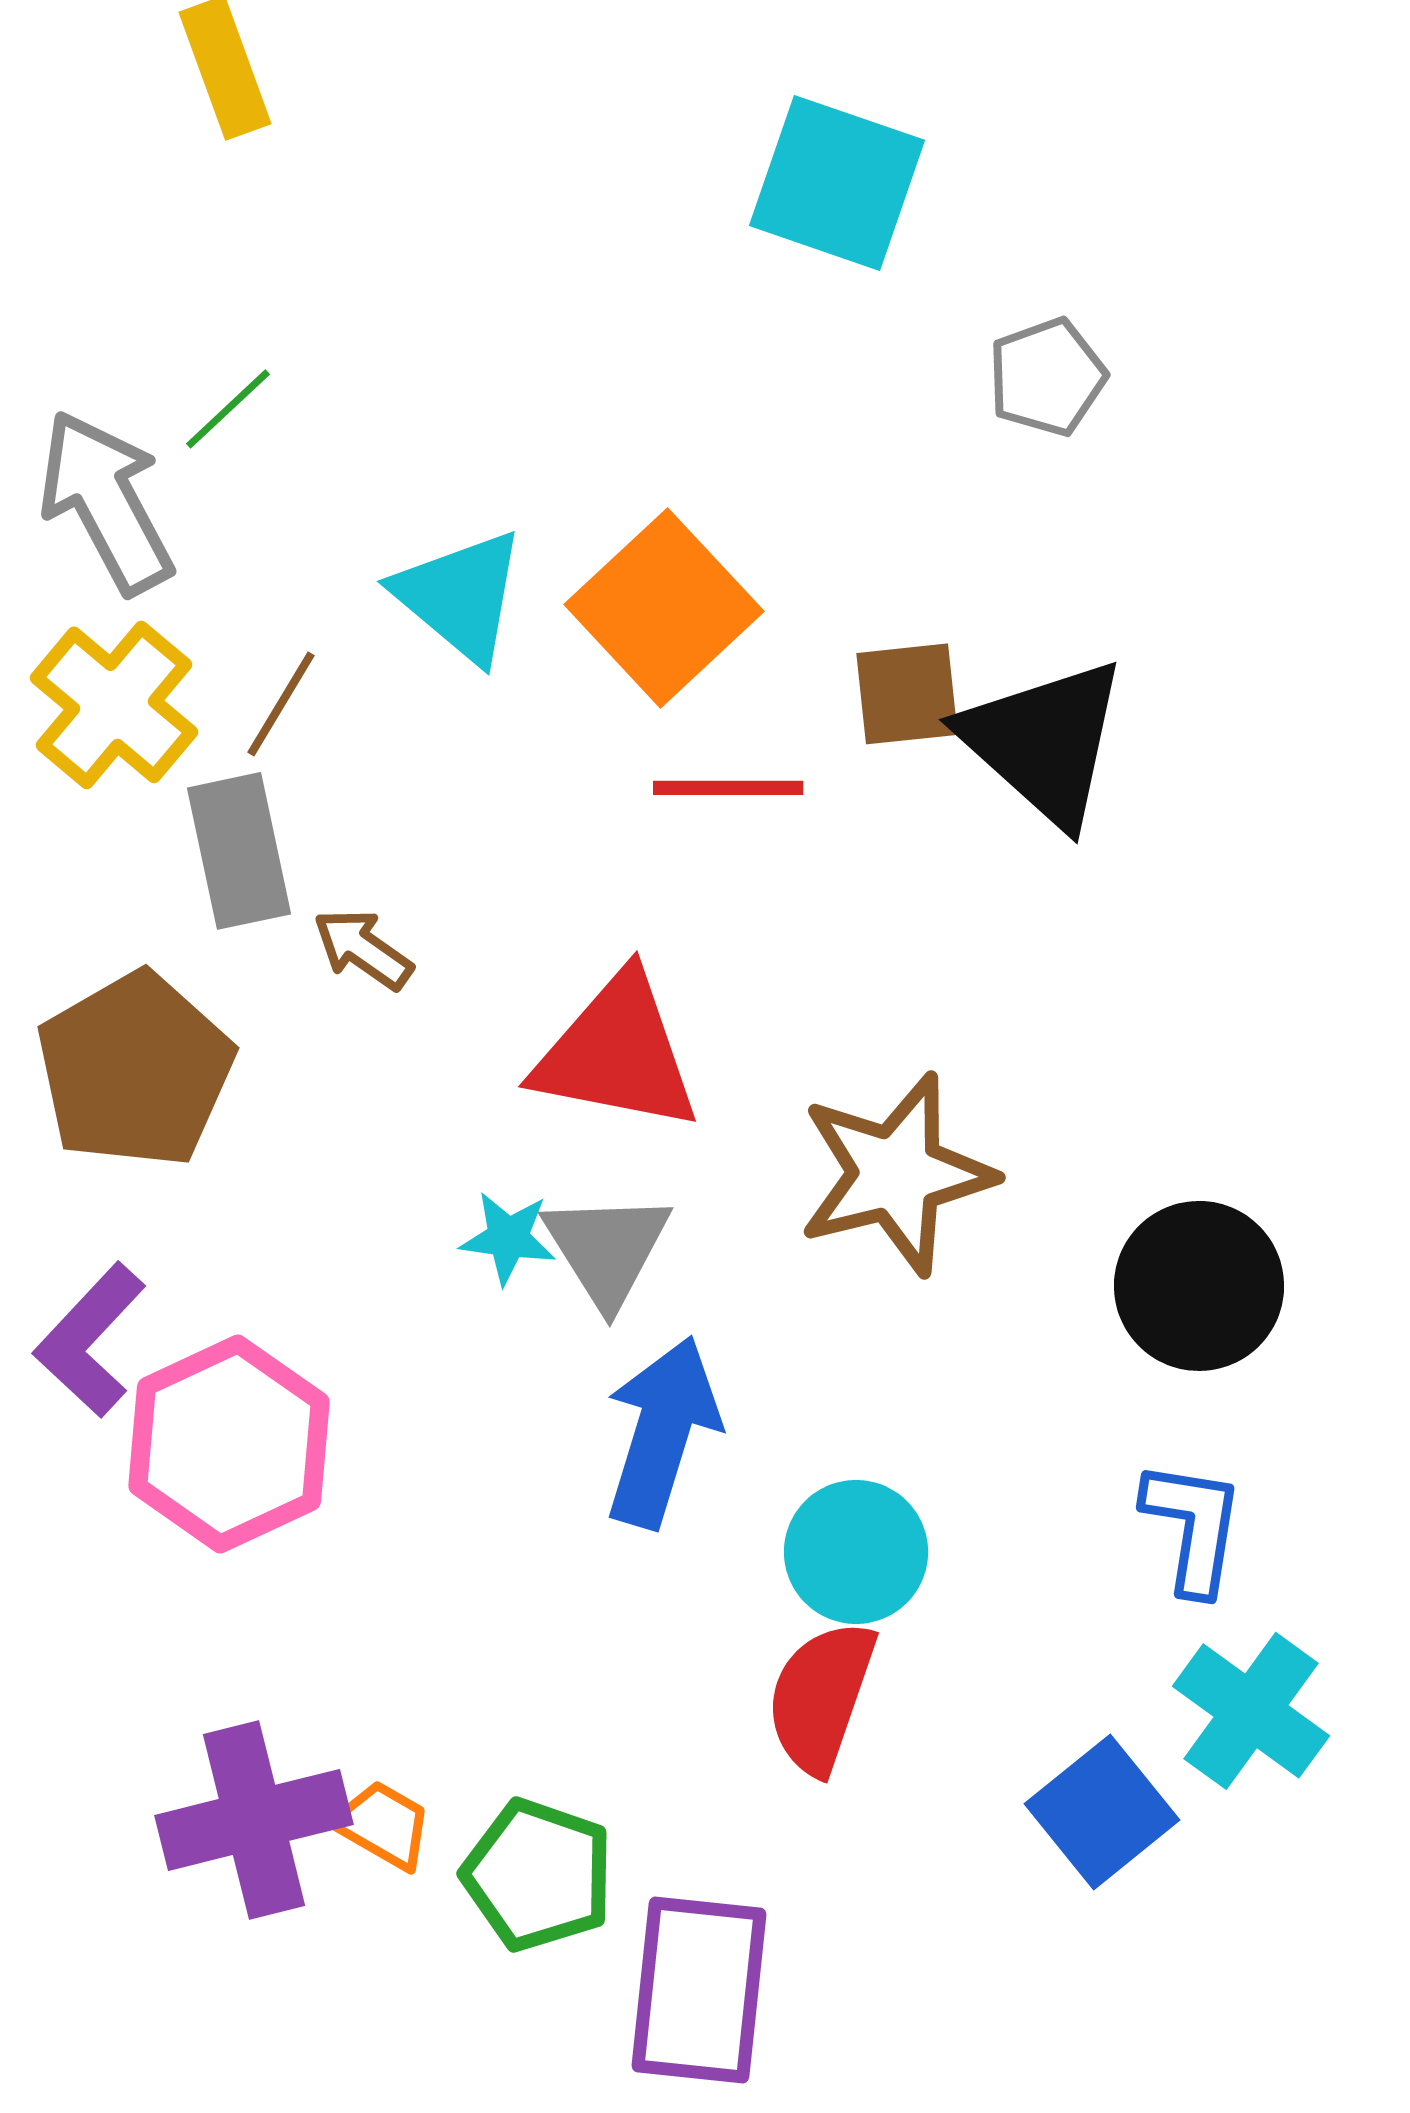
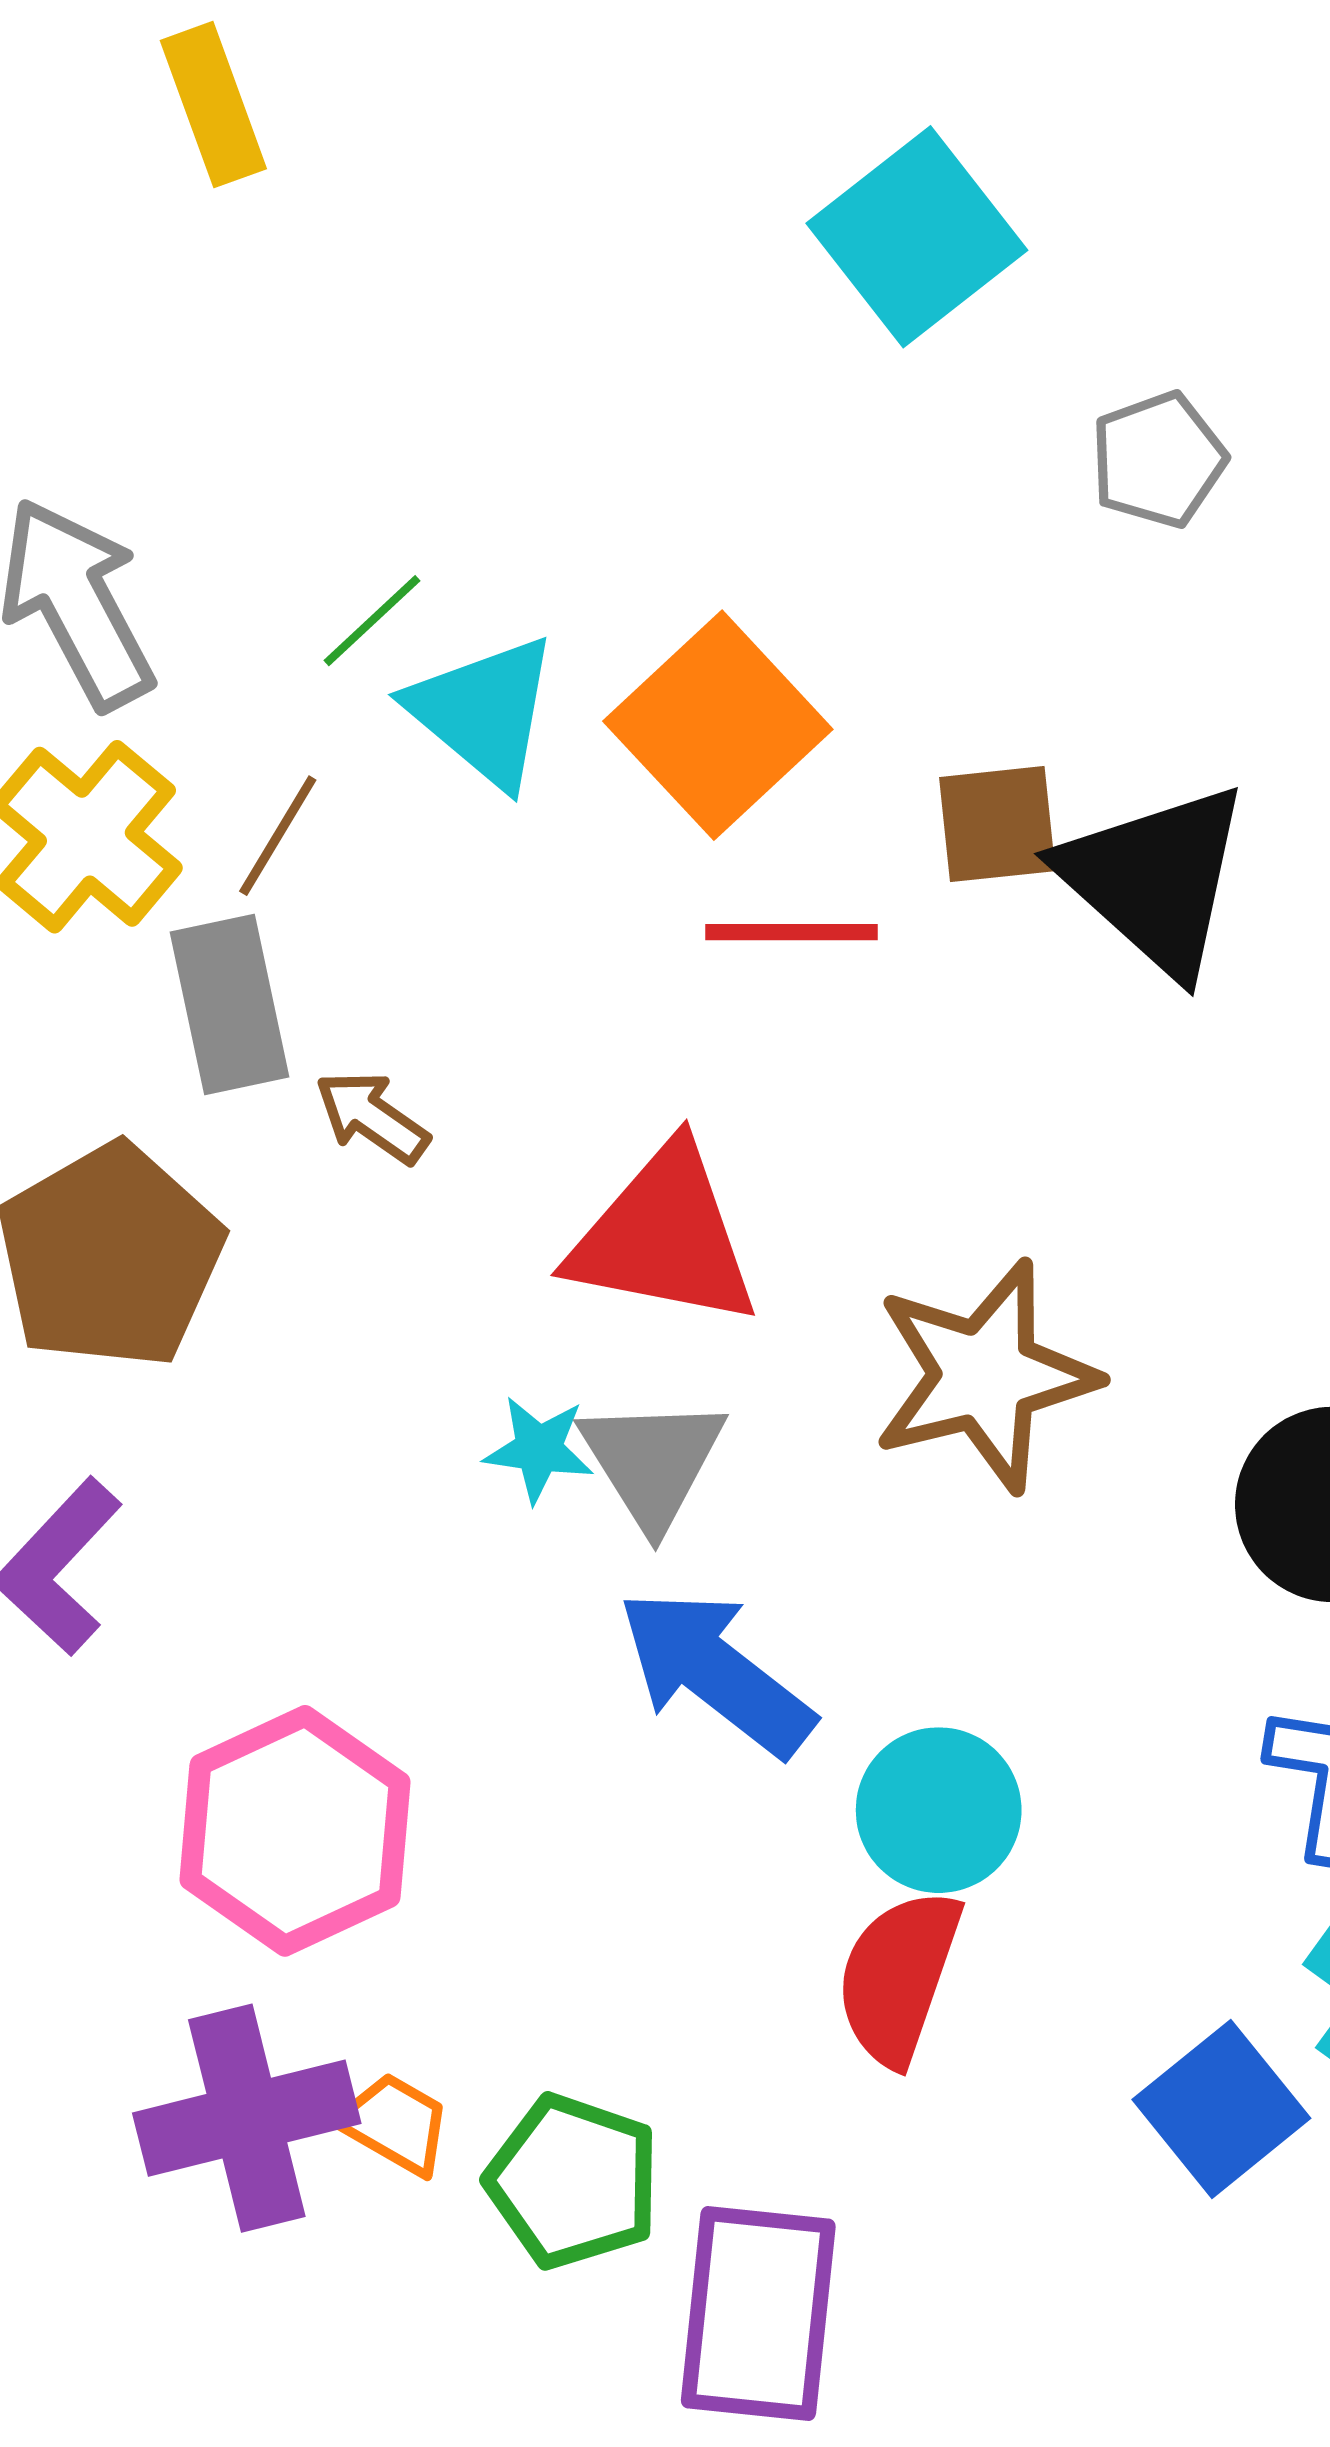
cyan square: (837, 183) -> (917, 237), turned 33
green line: (228, 409) -> (372, 621), moved
blue arrow: (662, 1432) -> (716, 1672), turned -69
pink hexagon: (229, 1444) -> (295, 1831), moved

